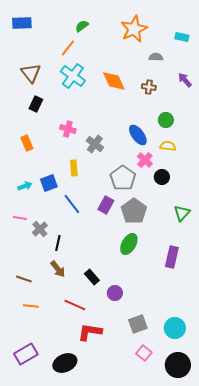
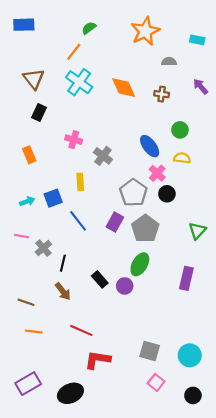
black circle: (162, 177) -> (167, 194), moved
black rectangle: (92, 277) -> (100, 279), moved
purple circle: (115, 293) -> (125, 286), moved
gray square: (138, 324) -> (150, 351), turned 36
black circle: (178, 365) -> (193, 395), size x0.6

